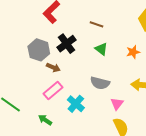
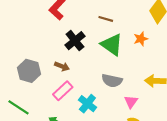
green triangle: (101, 49) -> (112, 45), size x1.6
gray hexagon: (39, 50) -> (29, 71), moved
orange star: (133, 52) -> (141, 39), moved

